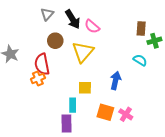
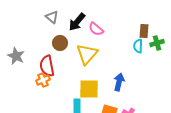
gray triangle: (47, 14) -> (52, 17), turned -32
black arrow: (73, 19) -> (77, 22), turned 72
cyan semicircle: (140, 60) -> (138, 46), moved, turned -120
yellow square: (85, 88) -> (89, 89), size x1.5

